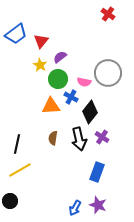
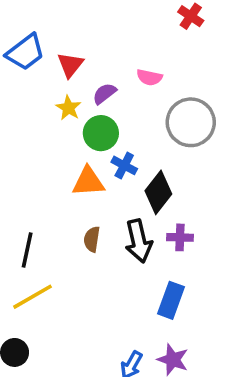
pink semicircle: (84, 82) -> (149, 77), moved
purple cross: (102, 137) -> (180, 237), turned -32

